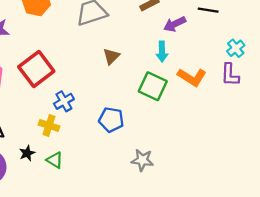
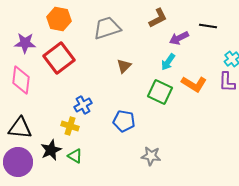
cyan arrow: (162, 52) -> (168, 62), turned 36
red square: (36, 69) -> (59, 58), moved
black star: (27, 153) -> (51, 150), size x1.5

